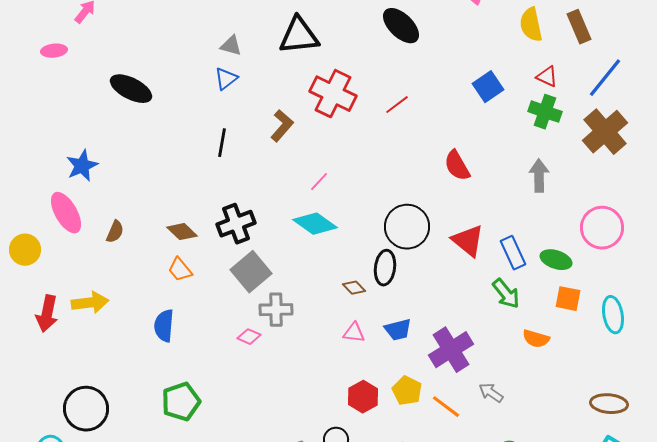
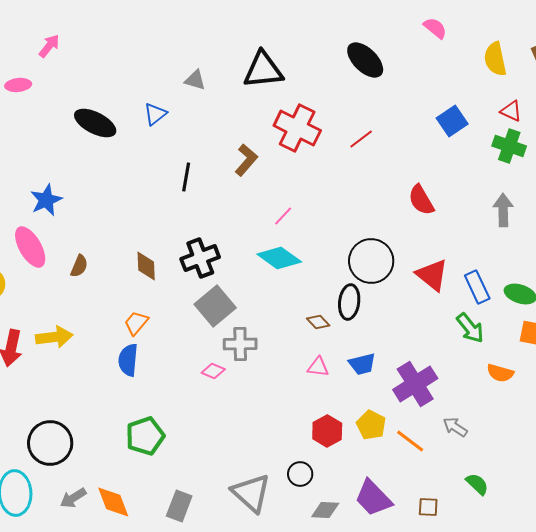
blue triangle: (226, 79) -> (155, 114), moved
brown diamond: (182, 232) -> (146, 266), turned 44
orange trapezoid: (180, 270) -> (136, 323), moved, turned 80

